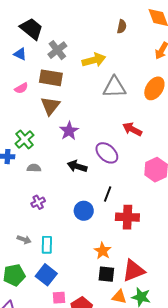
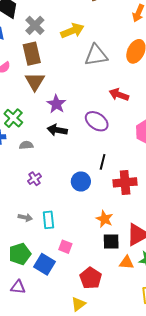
brown rectangle: (51, 78) -> (32, 54), turned 75
black arrow: (77, 166) -> (57, 130), moved
blue square: (46, 275) -> (45, 264), moved
pink square: (59, 298) -> (65, 247), moved, turned 32

